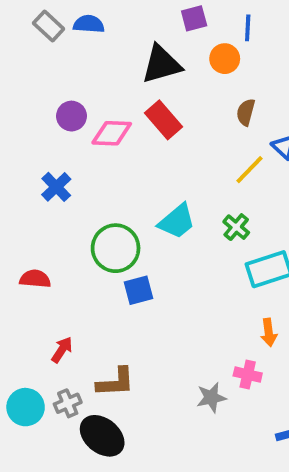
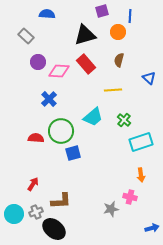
gray rectangle: (49, 26) -> (26, 36), moved
brown semicircle: (246, 112) -> (119, 60), moved
yellow line: (250, 170) -> (113, 90), moved, turned 42
blue cross: (56, 187) -> (49, 99), moved
red semicircle: (35, 279) -> (36, 138), moved

